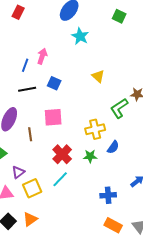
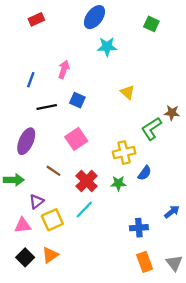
red rectangle: (18, 12) -> (36, 19), turned 40
cyan star: (80, 36) -> (107, 47), turned -30
blue line: (25, 65) -> (31, 80), moved
pink square: (53, 117) -> (76, 139), turned -30
brown line: (30, 134) -> (54, 171), moved, turned -48
orange rectangle: (113, 225) -> (145, 262), turned 42

